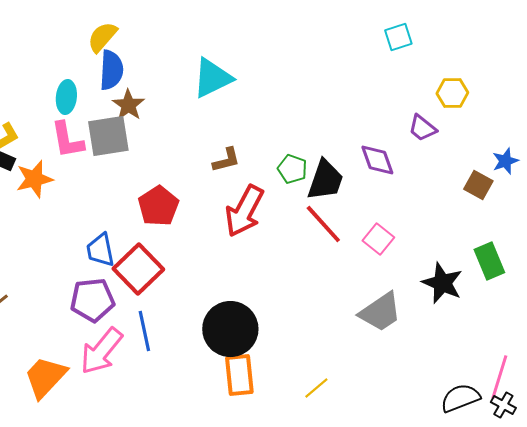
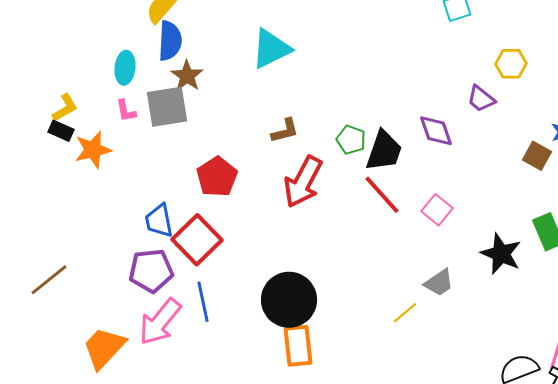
pink L-shape: (67, 140) -> (126, 111), size x0.6
gray trapezoid: (380, 312) -> (439, 283), size x0.7
yellow line: (316, 388) -> (405, 313), moved

